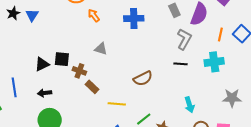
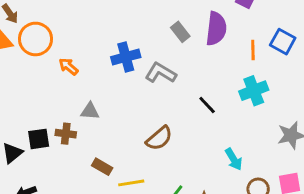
gray L-shape: (184, 39) -> (161, 73), moved, turned -75
black line: (180, 64) -> (207, 105), turned 56
brown cross: (79, 71) -> (66, 134), moved
brown rectangle: (92, 87) -> (102, 167), moved

